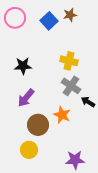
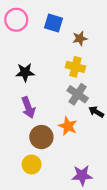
brown star: (70, 15) -> (80, 38), moved
blue square: (49, 21) -> (54, 23), turned -30
purple arrow: (26, 98) -> (28, 107), turned -60

